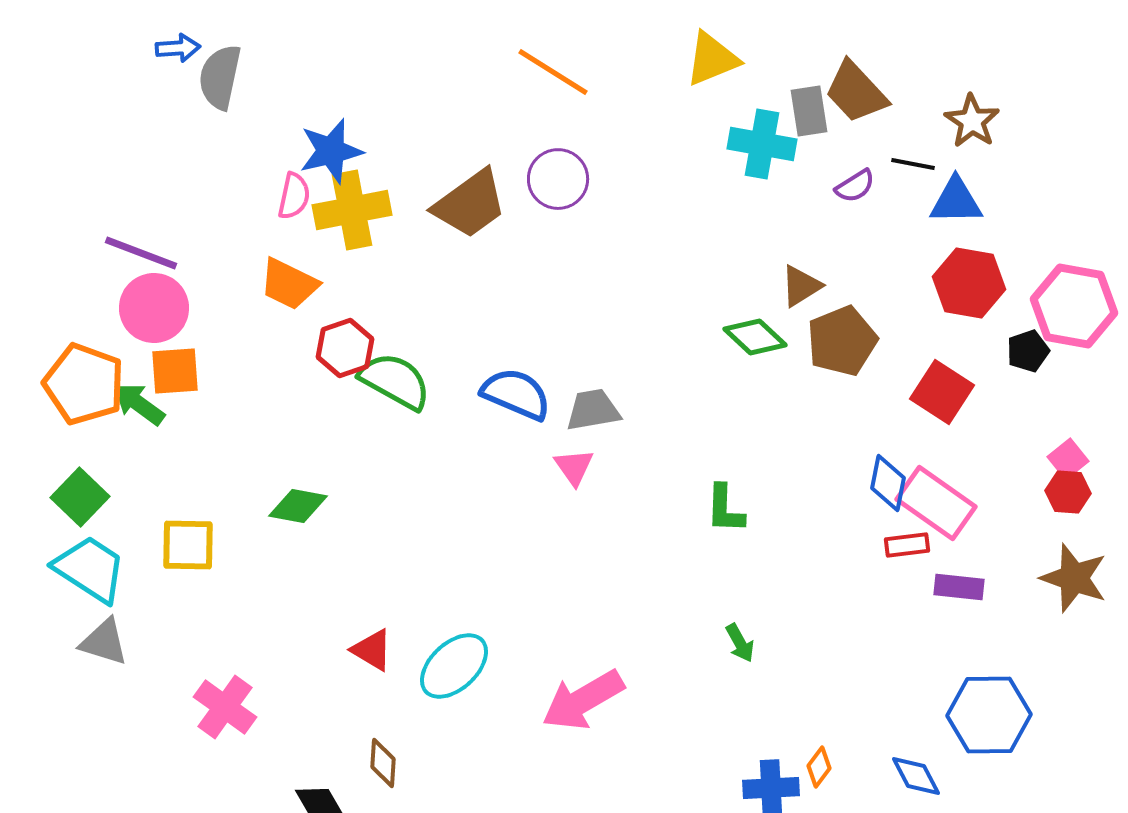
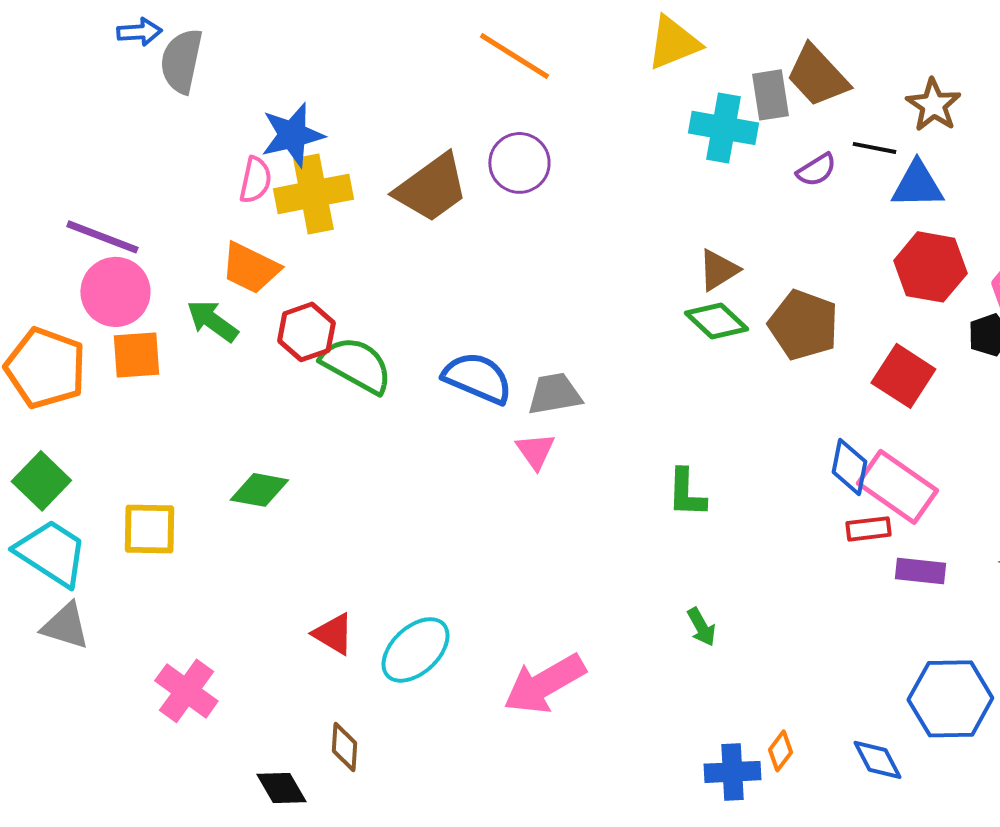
brown triangle: (801, 286) -> (718, 270), moved
brown pentagon: (842, 341) -> (803, 325), turned -30
green arrow: (139, 404) -> (212, 321), moved

